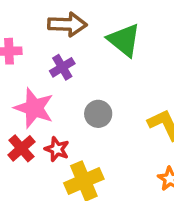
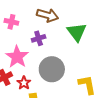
gray circle: (98, 114) -> (52, 69), size x1.6

